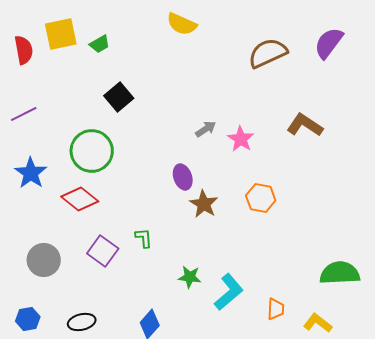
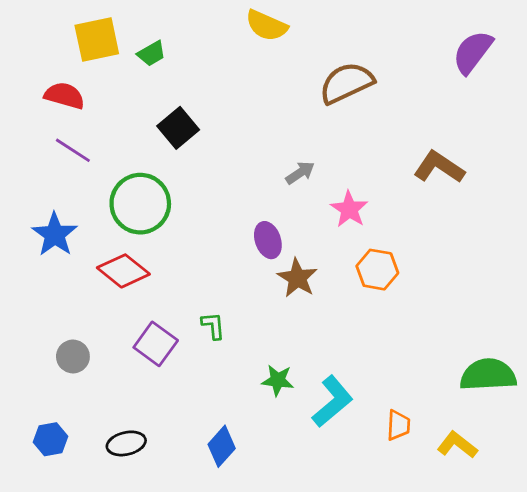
red semicircle: (24, 50) -> (65, 96), moved, turned -64
brown semicircle: (268, 53) -> (346, 83), moved
purple line: (24, 114) -> (73, 150), moved, turned 60
pink star: (241, 139) -> (349, 209), moved
gray circle: (44, 260) -> (73, 356), size x0.7

